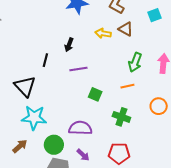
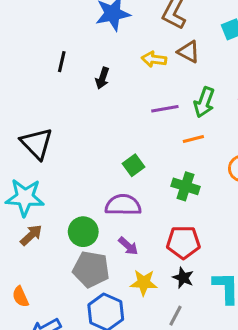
black line: (45, 60) -> (62, 62), moved
purple line: (78, 69) -> (165, 109), moved
green square: (95, 94) -> (133, 165), moved, turned 32
cyan star: (34, 118) -> (25, 197), moved

